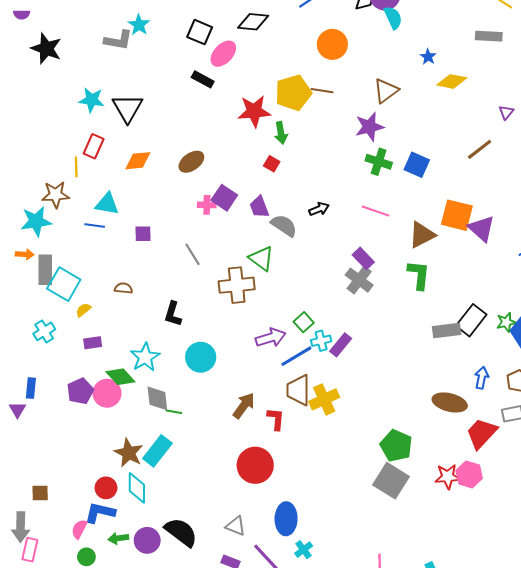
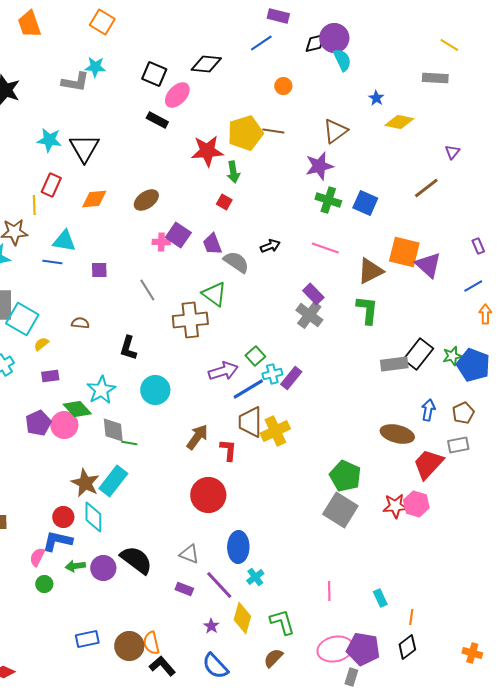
cyan star: (139, 25) -> (95, 67), turned -30
orange circle: (332, 44) -> (283, 86), size x0.6

